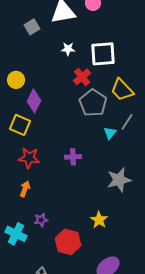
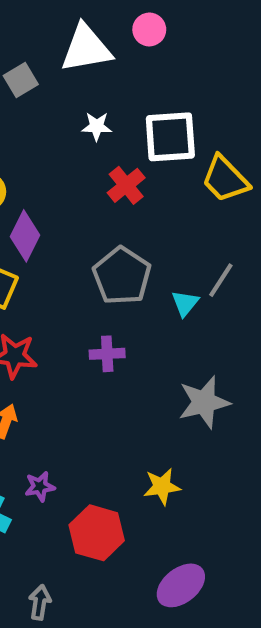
yellow trapezoid: (122, 90) -> (225, 179), moved
gray pentagon: (93, 103) -> (122, 276), moved
yellow star: (99, 220) -> (162, 486), turned 30

